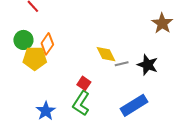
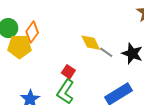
gray line: (122, 64) -> (106, 52), turned 48

